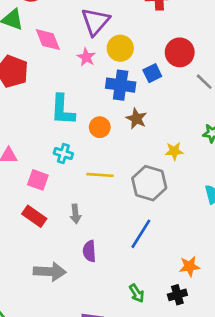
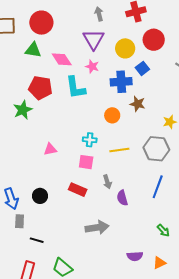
yellow circle: (120, 48) -> (125, 48), moved
red circle: (180, 52) -> (154, 40), moved
cyan L-shape: (63, 110) -> (75, 88), moved
pink square: (38, 180) -> (86, 162), moved
purple semicircle: (89, 251) -> (122, 198), moved

